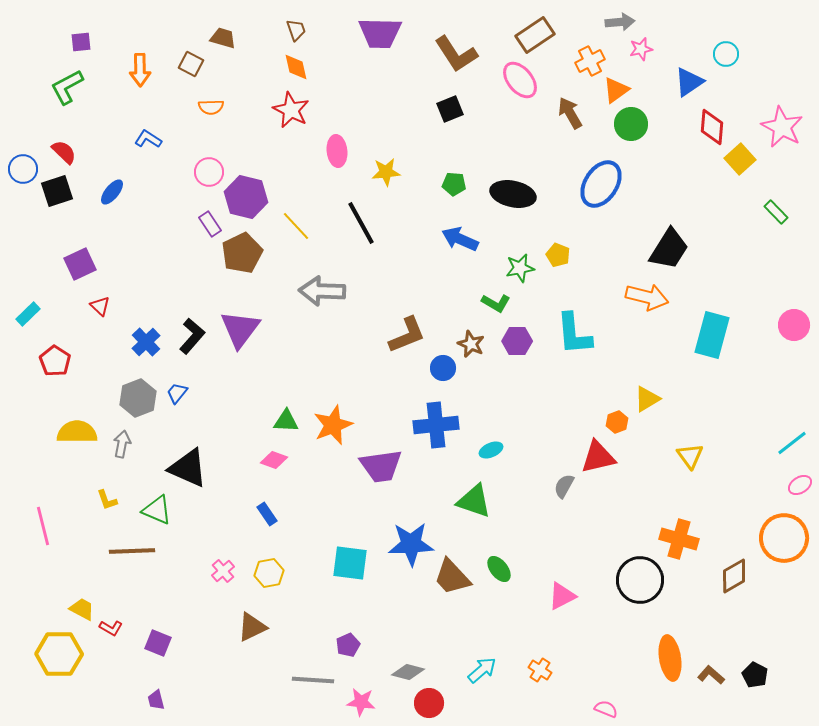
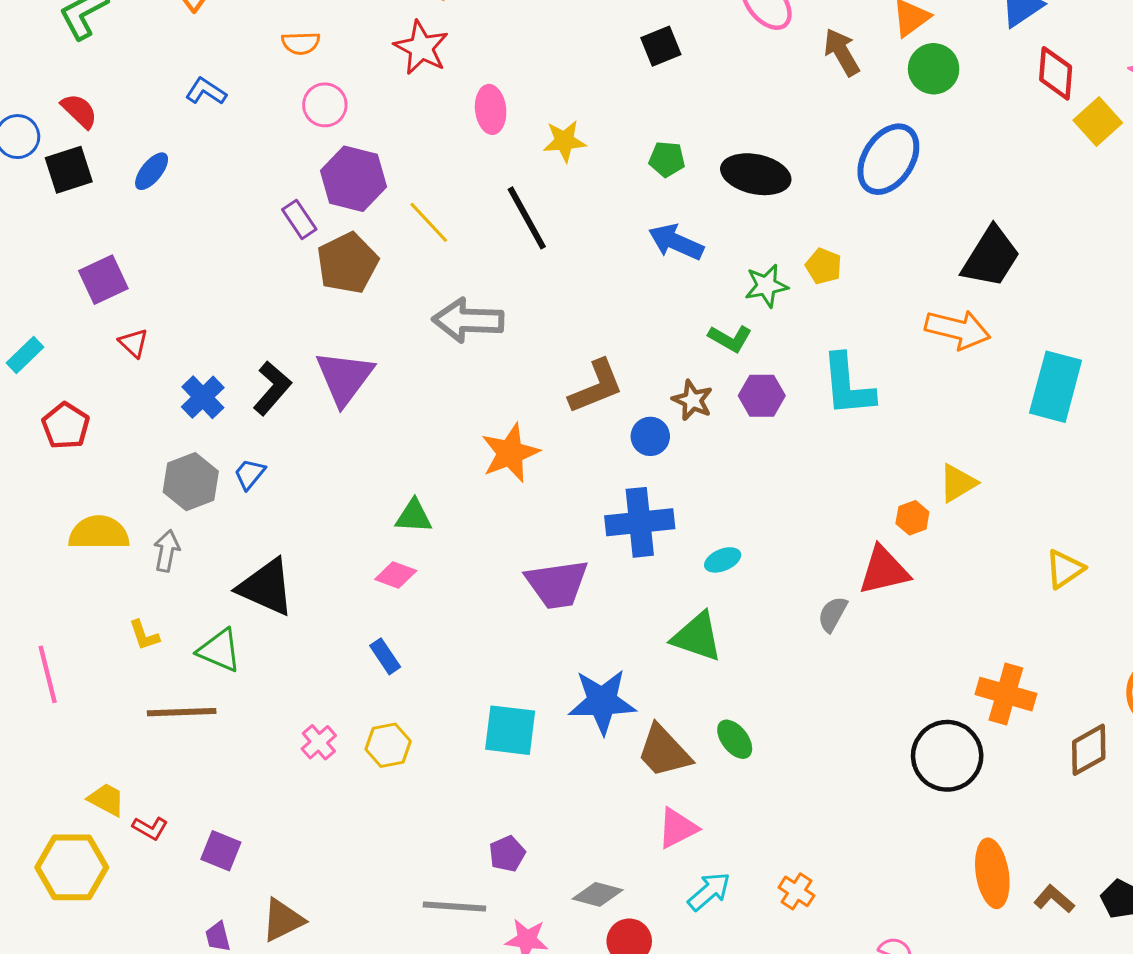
pink circle: (209, 172) -> (325, 105), moved
orange star: (333, 425) -> (510, 453), moved
yellow triangle: (690, 456) -> (1065, 569), moved, turned 32
pink triangle: (562, 596) -> (677, 828), moved
brown triangle: (252, 627) -> (283, 920), moved

